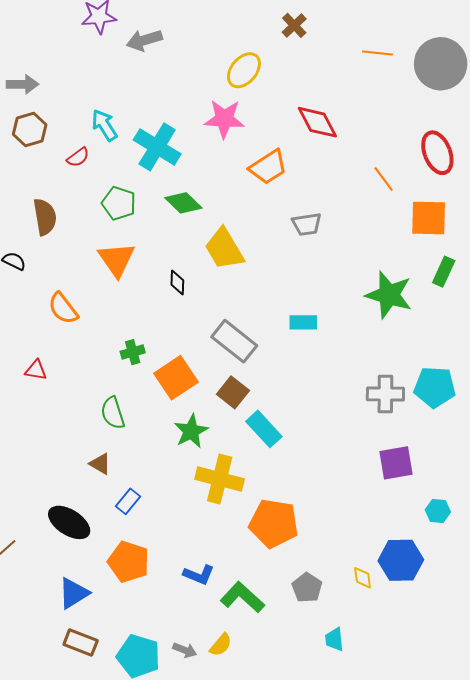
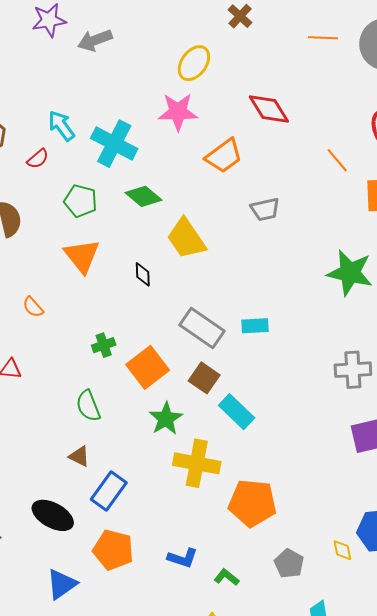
orange semicircle: (63, 308) -> (33, 307), size x0.7
cyan rectangle: (303, 322) -> (255, 326), moved
blue rectangle: (128, 501) -> (109, 491), size x1.5
green L-shape: (242, 597) -> (226, 577), size x0.6

